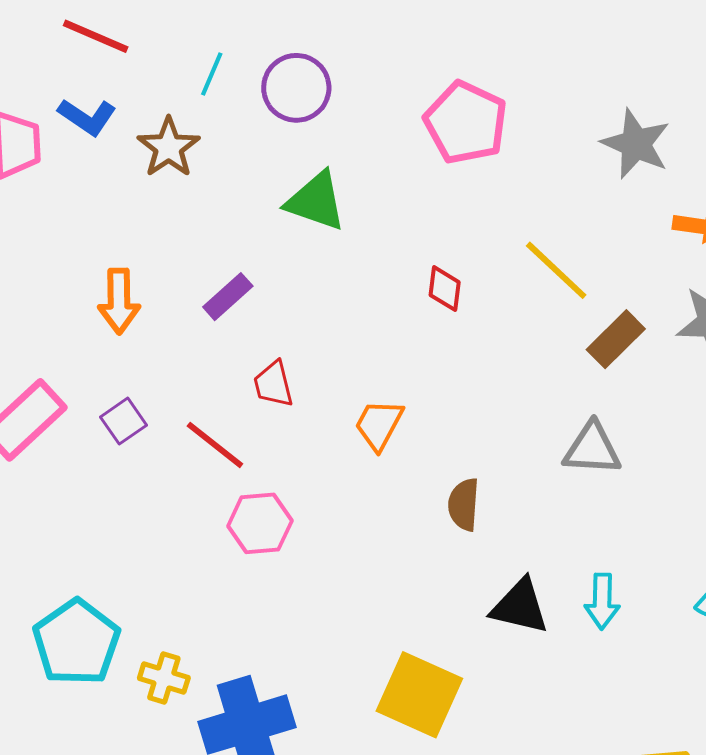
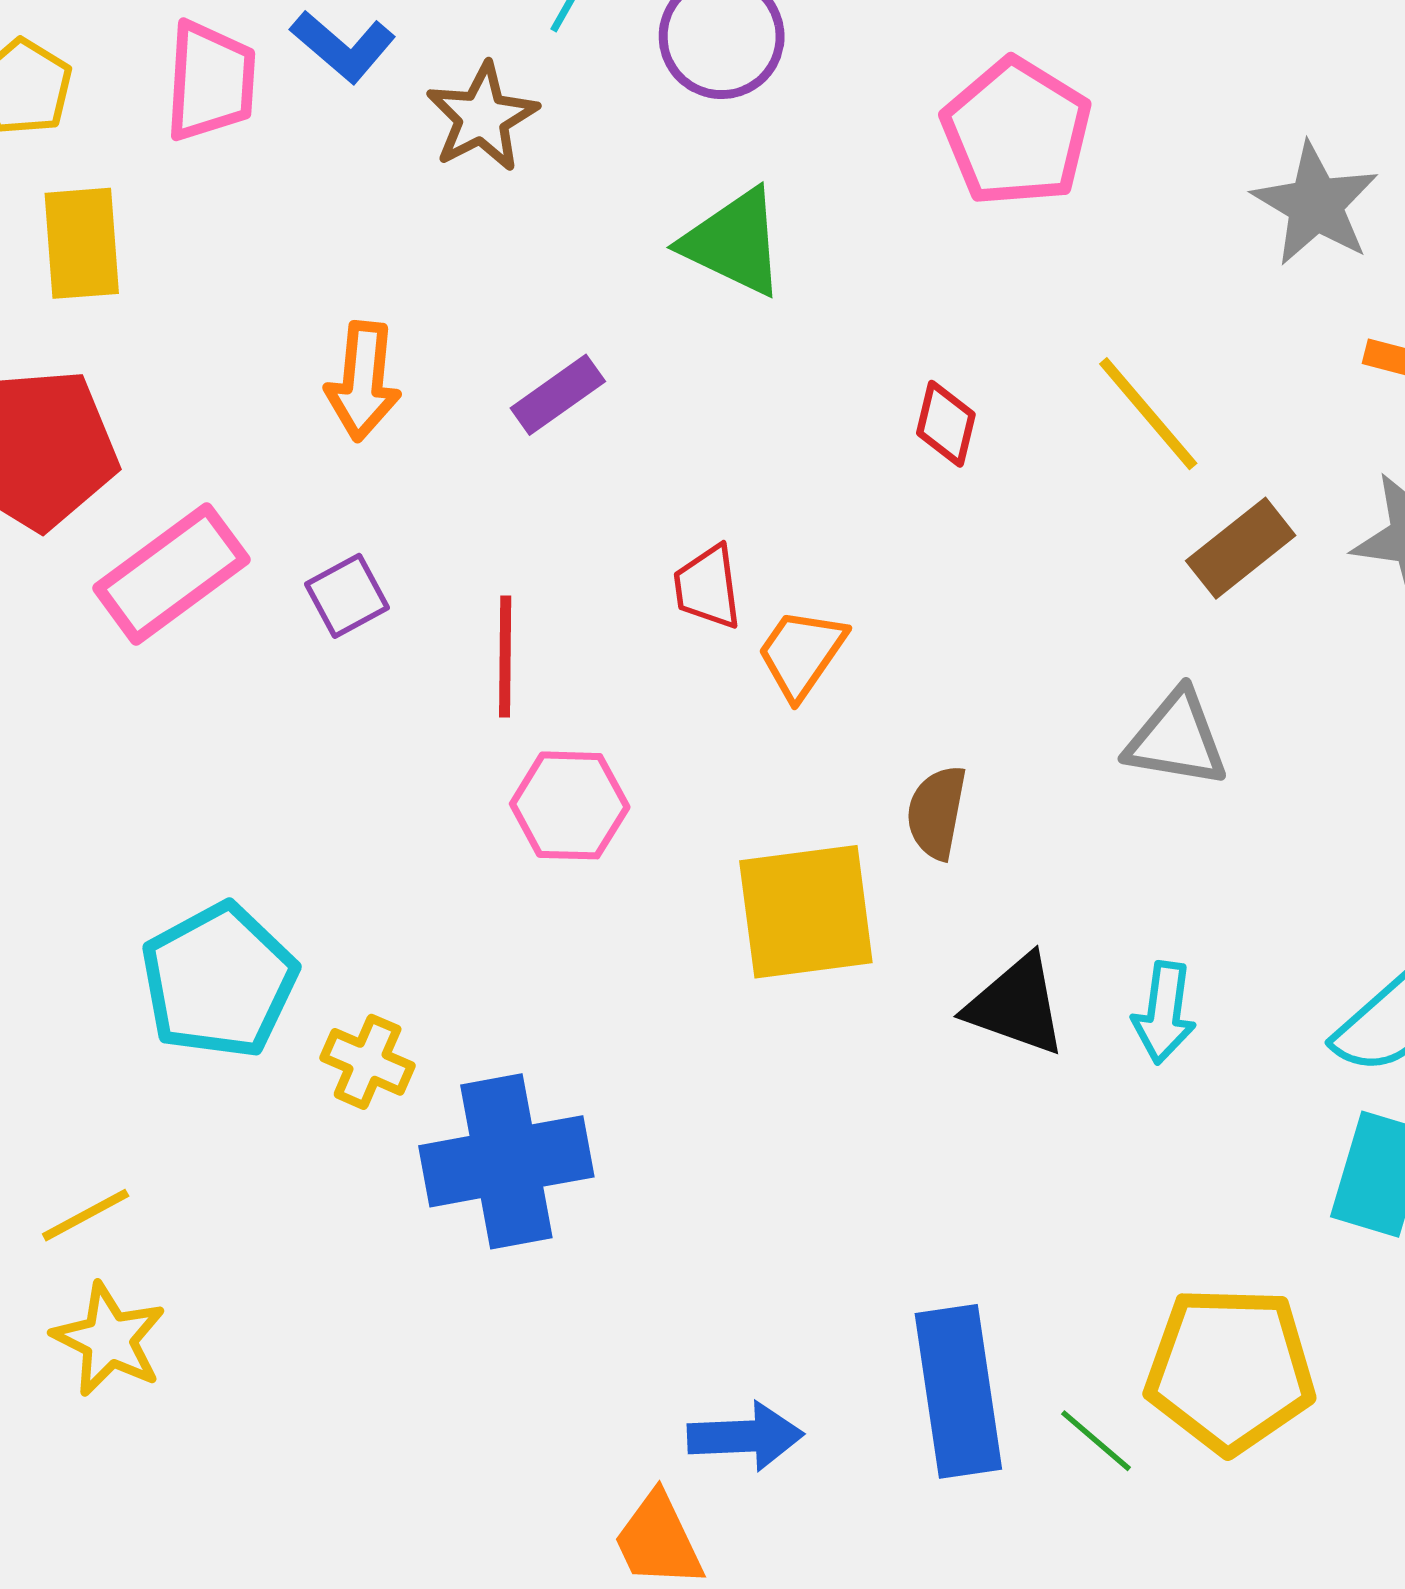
red trapezoid: (273, 384) -> (708, 587), moved
red line: (215, 445) -> (505, 657), turned 46
yellow square: (419, 695) -> (806, 912), moved, turned -38

